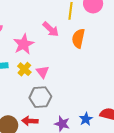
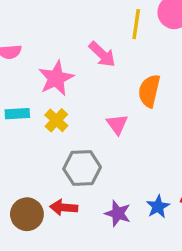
orange semicircle: (78, 38) -> (149, 91), moved
pink triangle: (43, 72) -> (117, 124), moved

